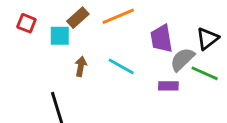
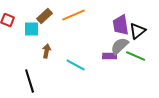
purple trapezoid: (161, 39) -> (121, 25), moved
cyan line: (121, 66) -> (76, 65), moved
purple rectangle: (168, 86) -> (110, 56), moved

